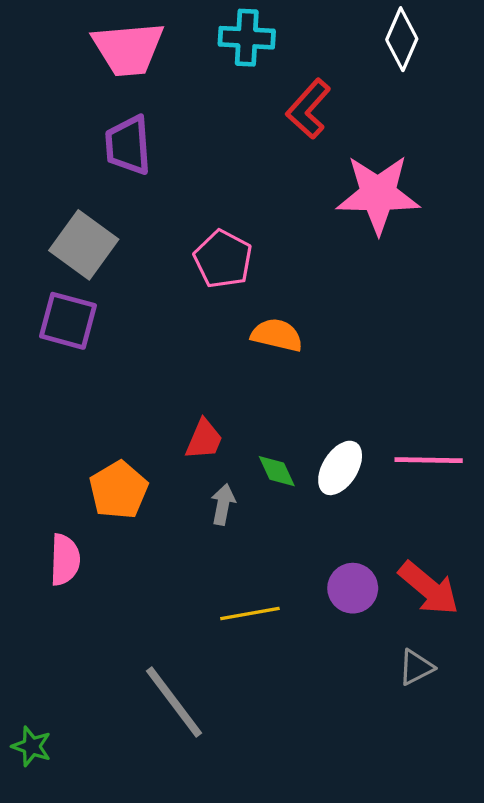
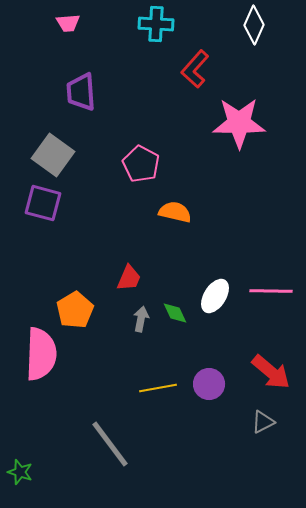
pink trapezoid: (128, 49) -> (68, 23), moved, size x0.5
green diamond: (277, 471) -> (175, 313), moved
pink semicircle: (65, 560) -> (41, 354), size x1.6
purple circle: (353, 588) -> (209, 384), moved

